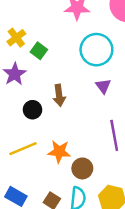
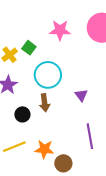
cyan circle: (96, 50) -> (48, 75), moved
green square: (39, 51) -> (29, 48), moved

